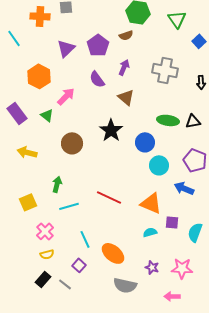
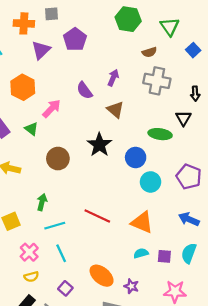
brown semicircle: (126, 35) -> (149, 52), moved
purple pentagon: (98, 45) -> (75, 39), moved
purple triangle: (66, 48) -> (41, 50), moved
black triangle: (193, 121) -> (183, 118), moved, turned -49
blue arrow: (184, 188) -> (189, 219), moved
purple square: (172, 222) -> (164, 256), moved
cyan line: (85, 239) -> (61, 253), moved
purple star: (152, 267) -> (131, 286), moved

